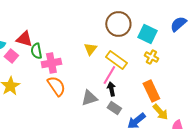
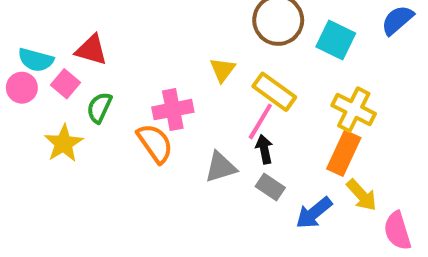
green semicircle: (36, 51) -> (99, 108), moved, turned 35
yellow cross: (151, 57) -> (354, 110), moved, size x1.5
pink cross: (51, 63) -> (173, 110), moved
orange rectangle: (151, 91) -> (344, 153), turned 50

